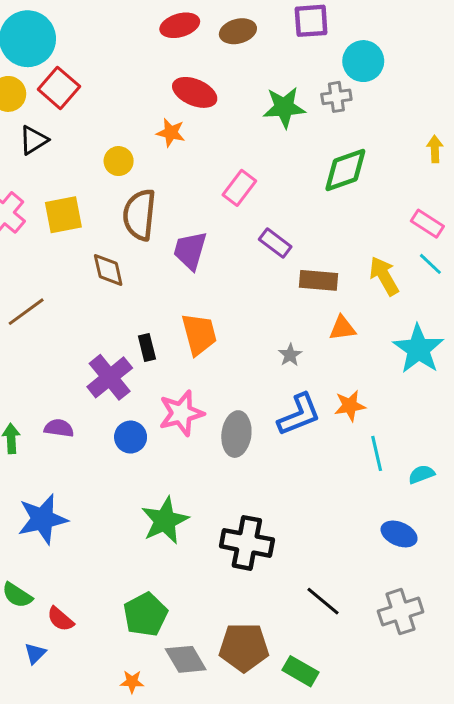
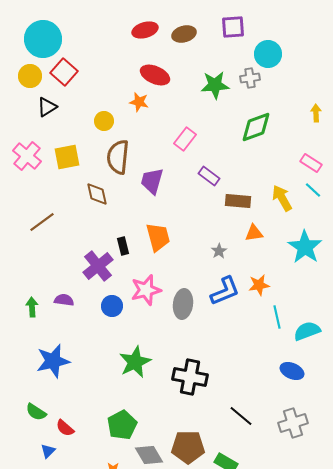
cyan semicircle: (421, 474) -> (307, 331), size x1.5

